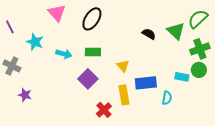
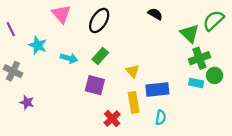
black semicircle: (149, 34) -> (155, 14), moved
green cross: (200, 49) -> (199, 58), moved
green rectangle: (93, 52) -> (100, 56), turned -49
purple square: (88, 79) -> (95, 85), turned -30
cyan semicircle: (167, 98) -> (161, 118), moved

